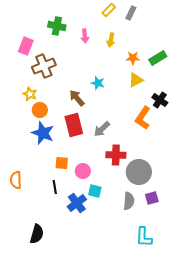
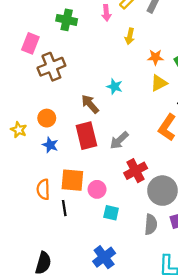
pink arrow: (85, 36) -> (106, 13), moved
yellow star: (30, 94) -> (19, 130), moved
blue star: (43, 133) -> (50, 145), size x0.6
red cross: (116, 155) -> (136, 171), turned -30
orange square: (62, 163) -> (72, 180), size x1.5
orange semicircle: (16, 180) -> (43, 189), moved
blue cross: (77, 203) -> (104, 257), moved

